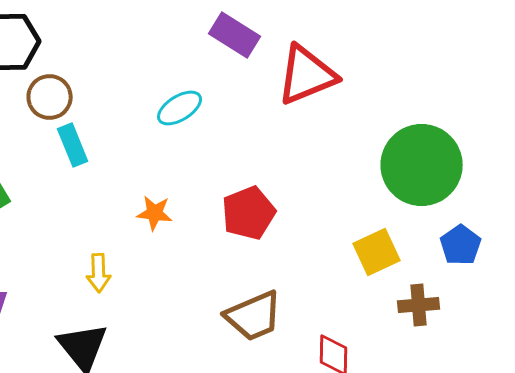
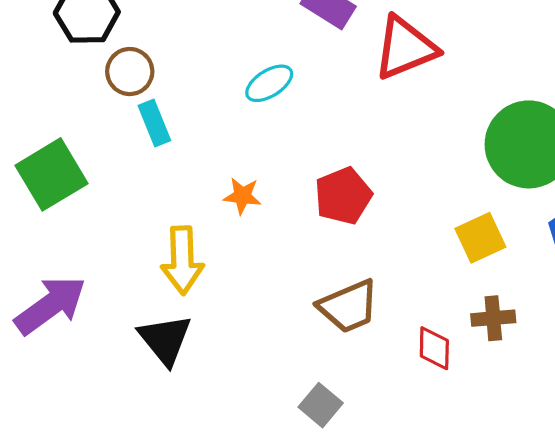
yellow arrow: (99, 273) -> (182, 260), size x1.6
brown cross: (419, 305) -> (493, 318), moved

